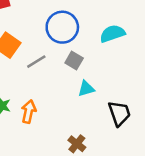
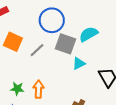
cyan semicircle: (112, 34) -> (89, 34), moved
gray square: (74, 61) -> (66, 44), size x1.5

